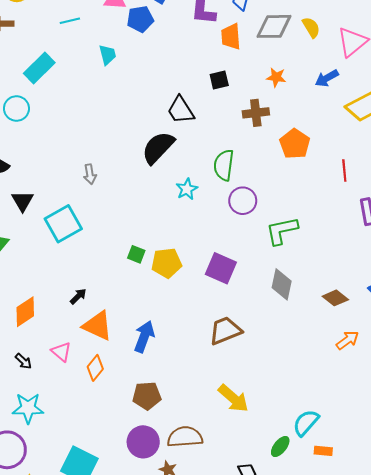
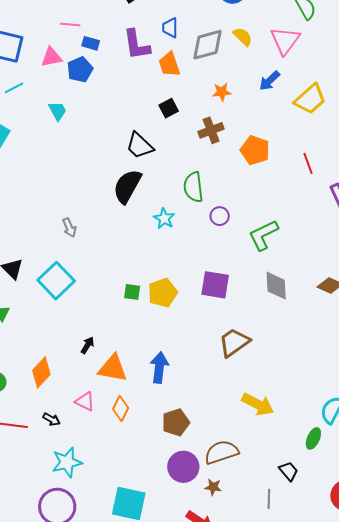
purple circle: (243, 201) -> (220, 216), size x0.7

